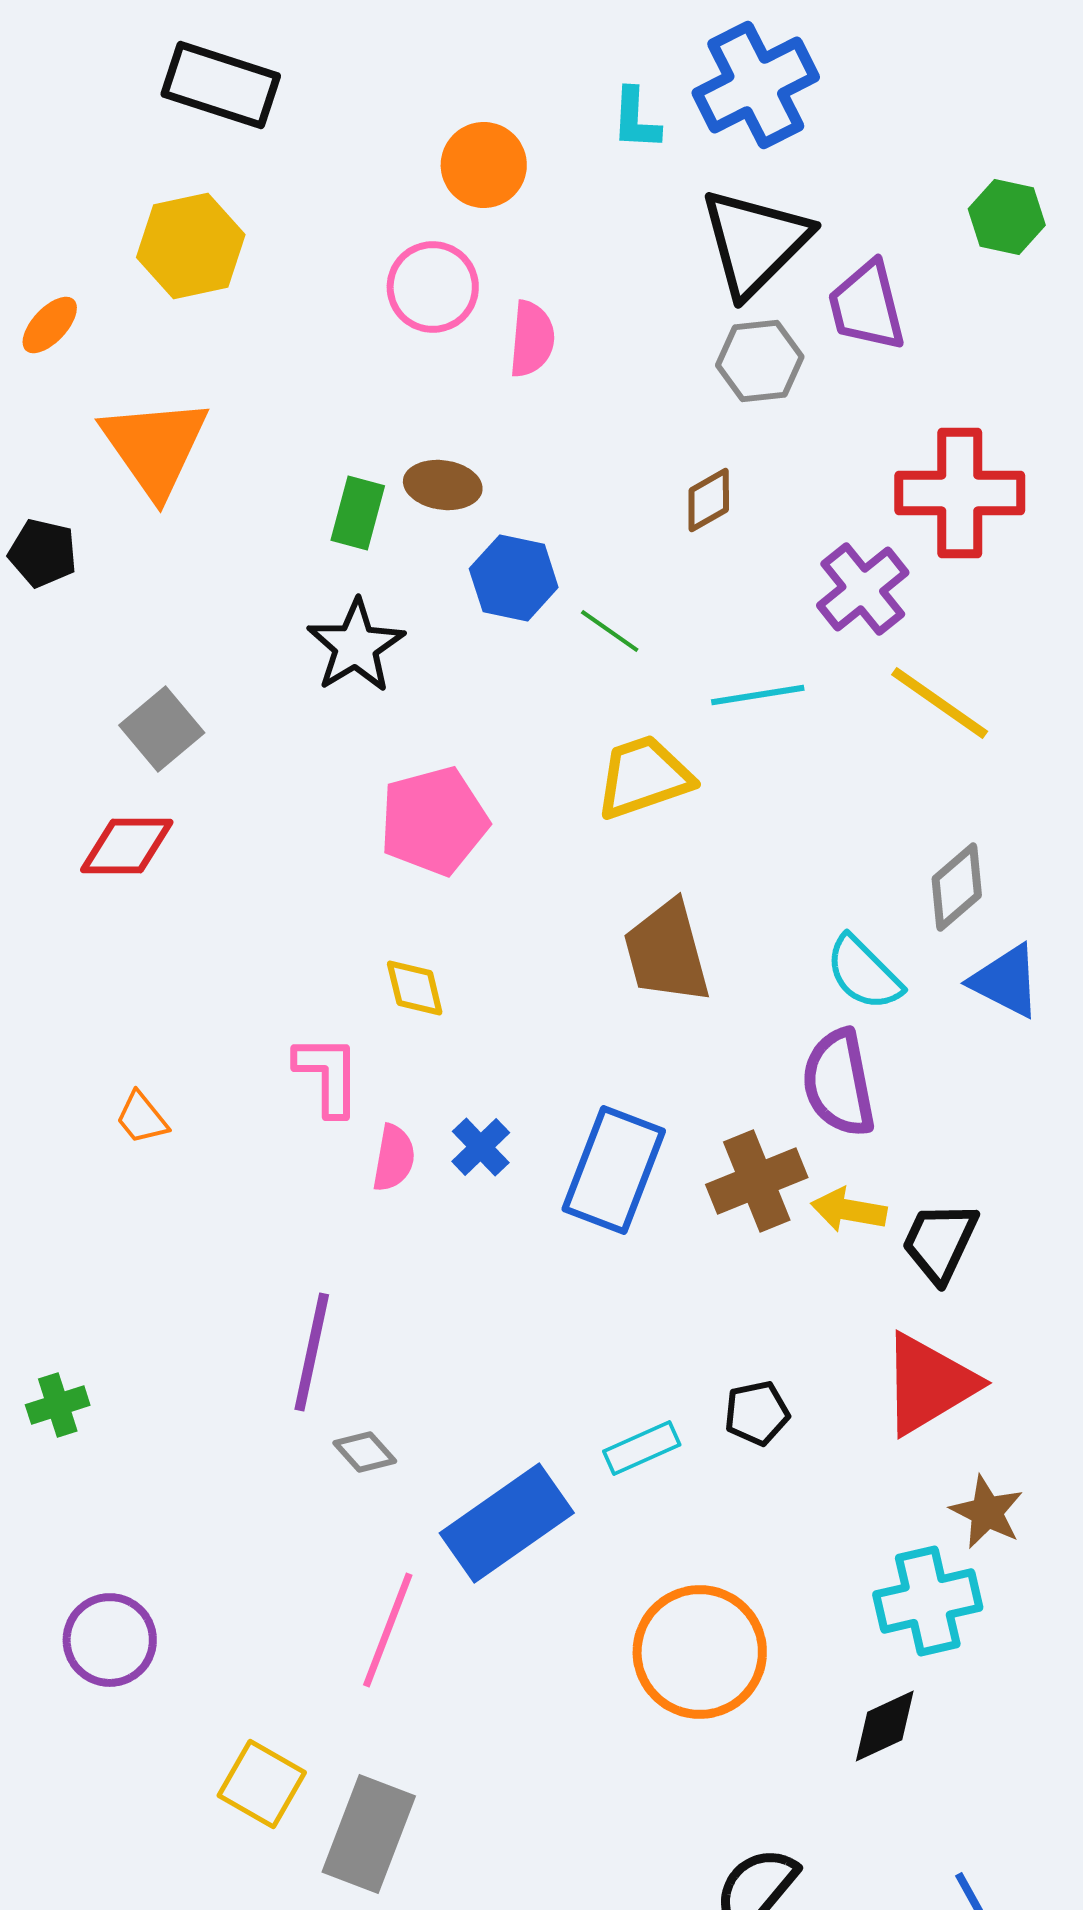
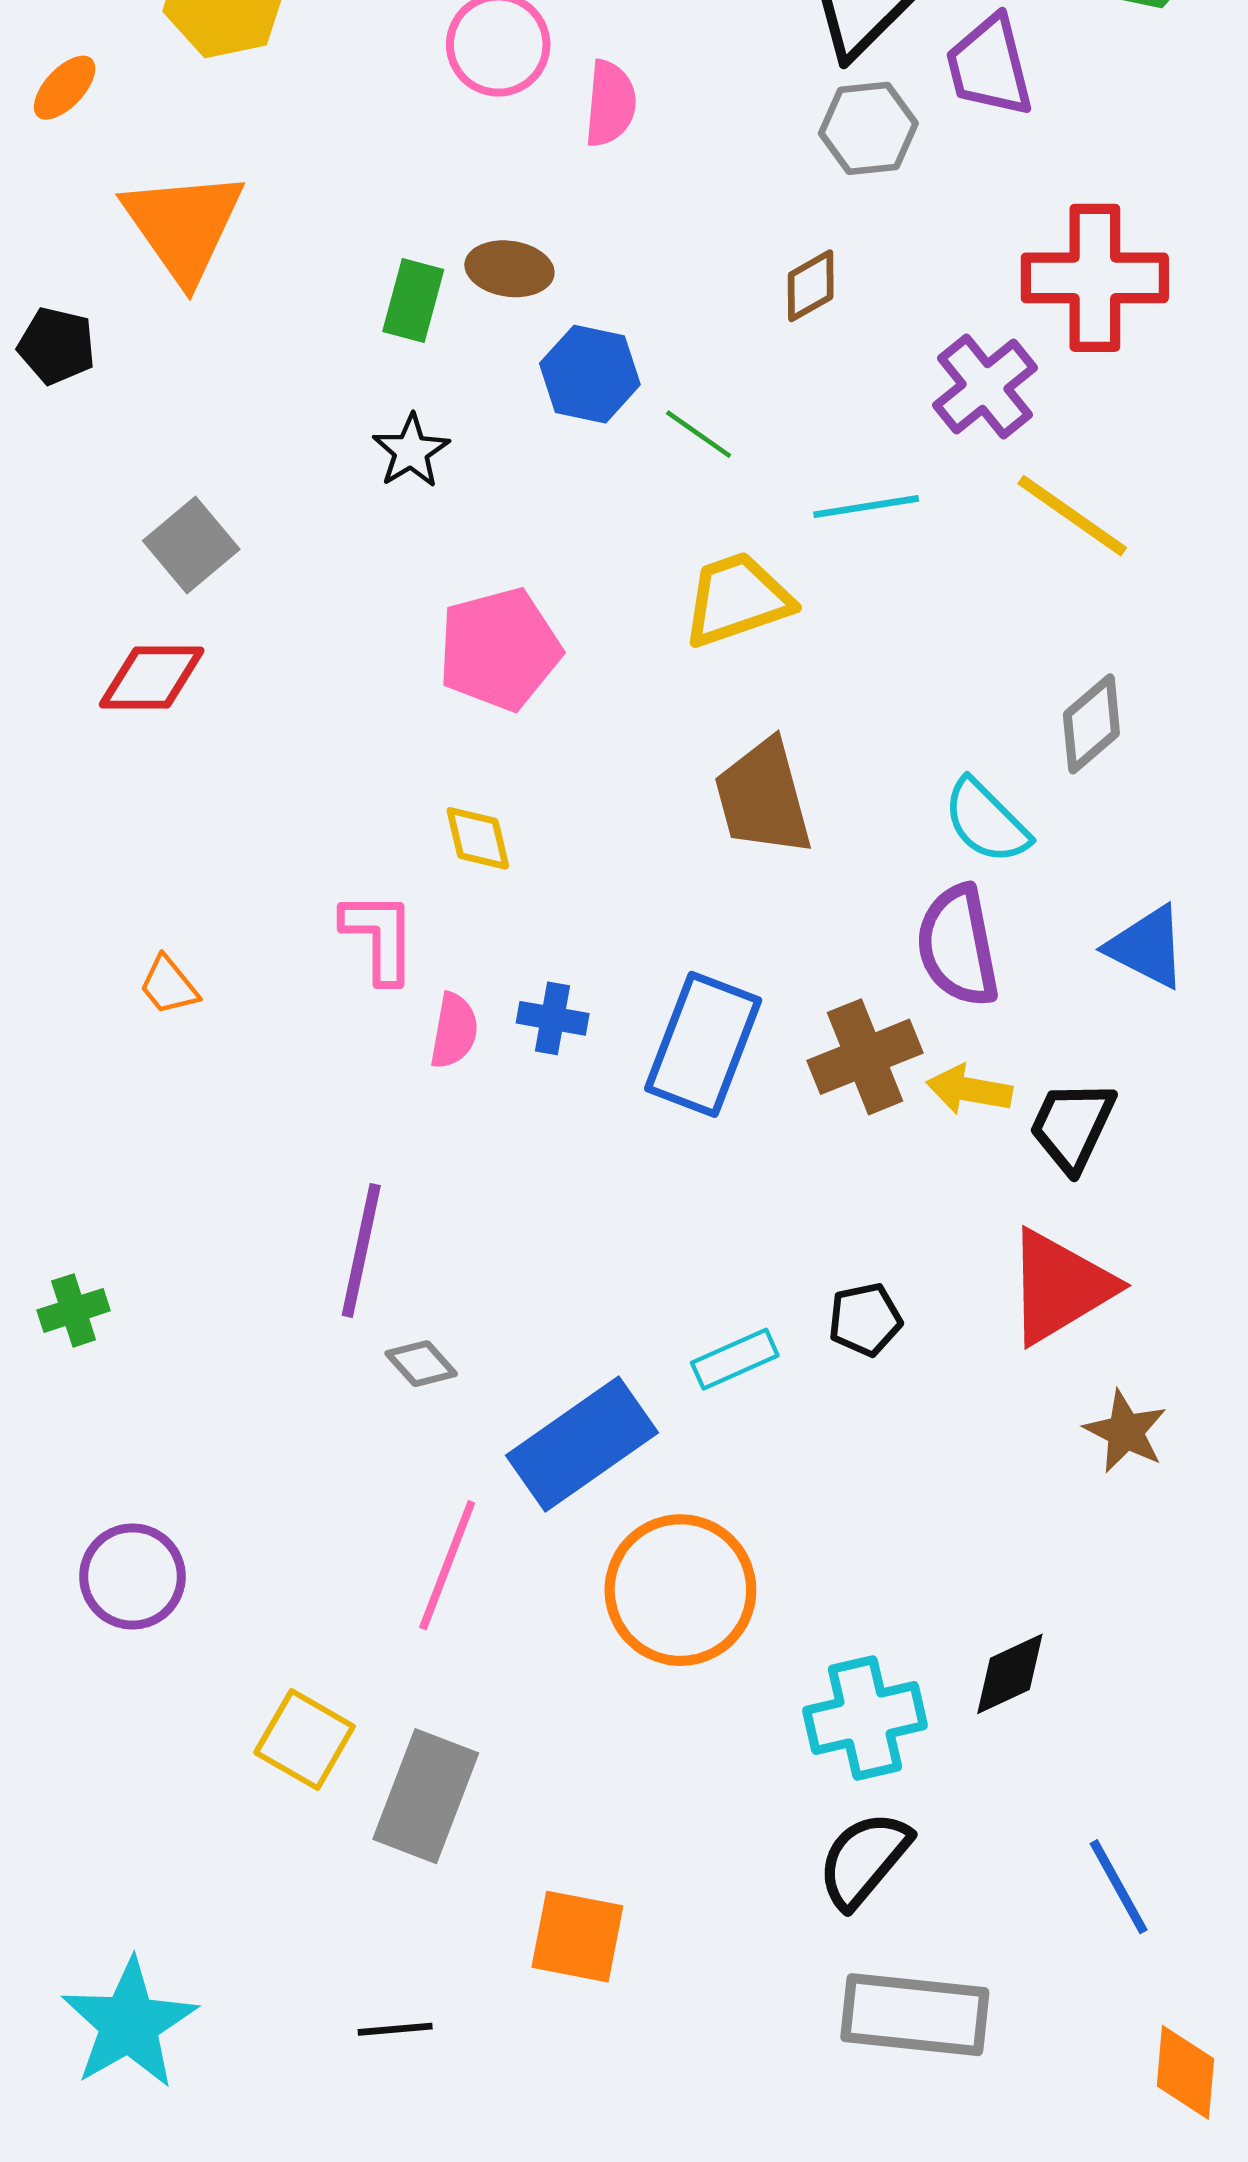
black star: (356, 646) -> (411, 451), size x0.7
blue triangle: (1006, 981) -> (1147, 947), moved
blue cross: (481, 1147) -> (553, 1018), turned -36
cyan cross: (928, 1601) -> (865, 1718), moved
orange circle: (700, 1652) -> (680, 1590), moved

